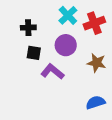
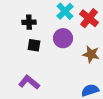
red cross: (94, 23) -> (89, 18), turned -30
purple L-shape: (52, 72) -> (29, 82), moved

